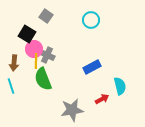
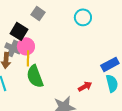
gray cross: (47, 55) -> (13, 48), moved
blue rectangle: (92, 67) -> (110, 64), moved
red arrow: (102, 99) -> (85, 86), moved

